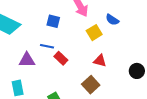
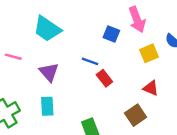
blue square: (53, 21) -> (111, 34), moved
purple triangle: (27, 60) -> (49, 72), moved, turned 42

